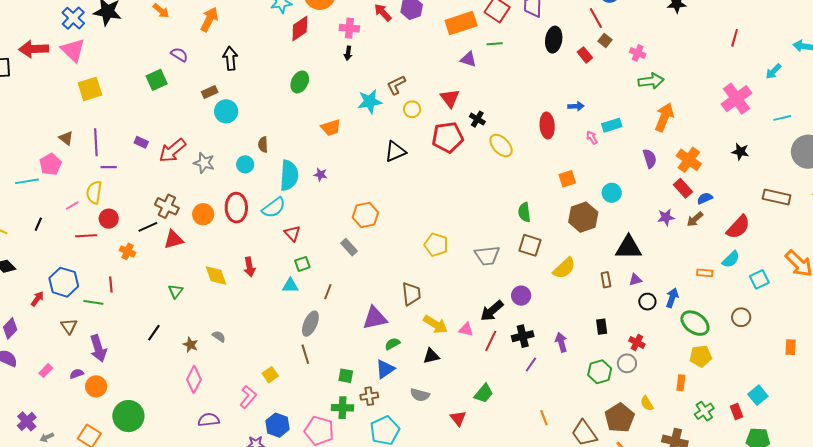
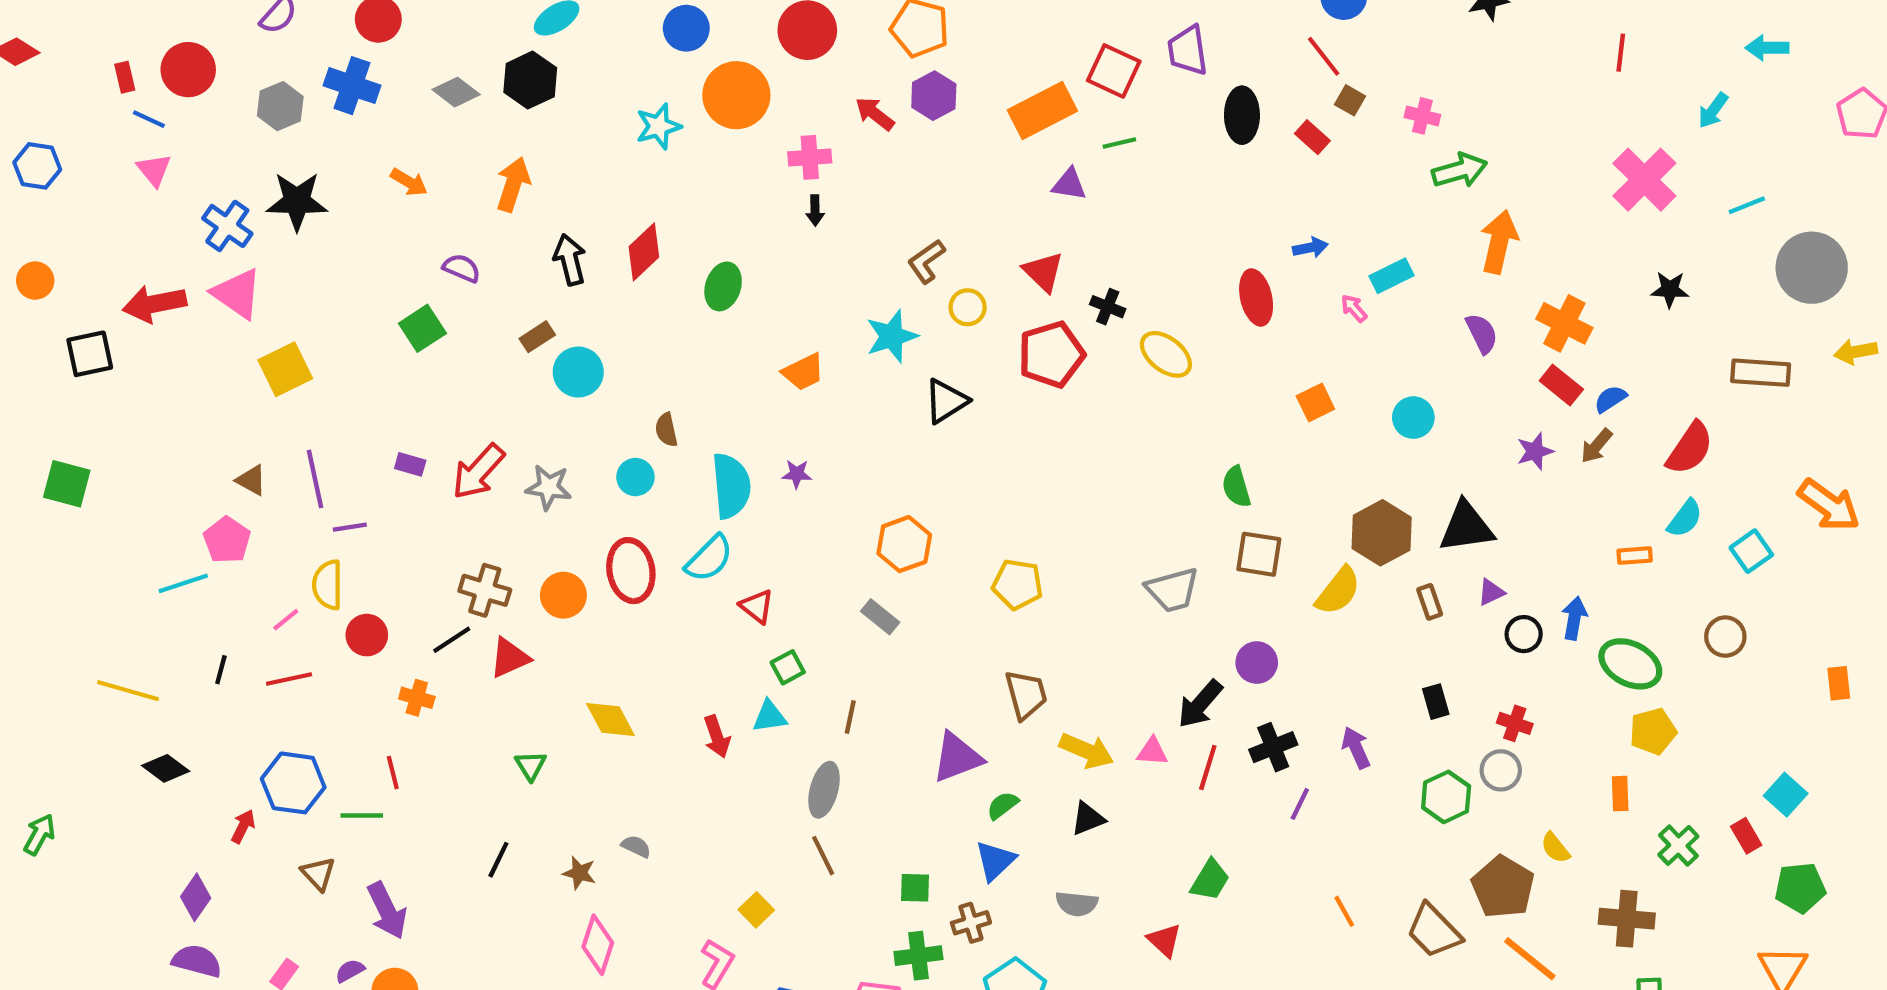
red diamond: (300, 29) -> (644, 252), moved
cyan star: (370, 102) -> (892, 336), moved
brown hexagon: (583, 217) -> (1382, 533), moved
red line: (86, 236) -> (289, 679), moved
yellow pentagon: (436, 245) -> (1017, 584), moved
red arrow: (249, 267) -> (717, 737), moved

